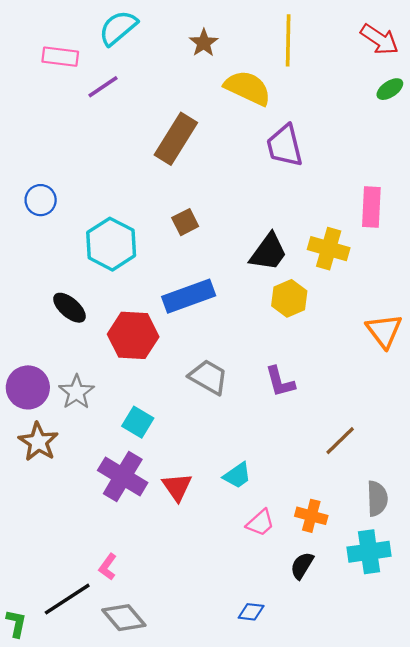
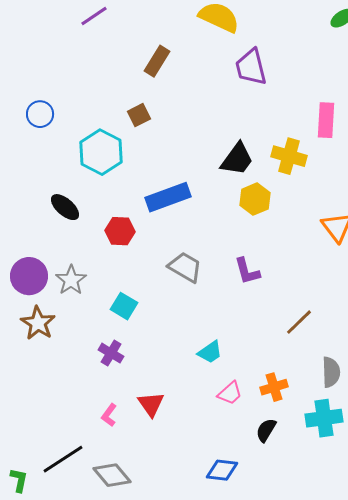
brown rectangle: (176, 139) -> (157, 61), size x0.7
brown square: (185, 222) -> (139, 115), moved
red hexagon: (133, 335) -> (120, 231), size x0.7
purple cross: (123, 477) -> (111, 353), size x0.6
red triangle: (177, 487) -> (151, 404), moved
orange cross: (311, 516) -> (274, 387), turned -32
pink L-shape: (108, 567) -> (109, 415), moved
blue diamond: (251, 612) -> (222, 470), size x1.4

